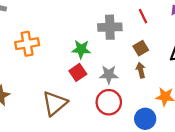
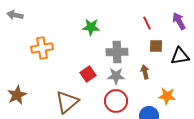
gray cross: (110, 27) -> (117, 52), moved
brown square: (141, 48) -> (156, 46), moved, turned 32
green star: (81, 49) -> (91, 27), moved

